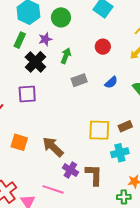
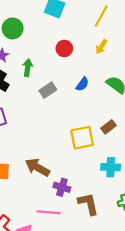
cyan cross: (120, 153) -> (111, 167), moved, turned 30
brown L-shape: (94, 175) -> (88, 204), moved

